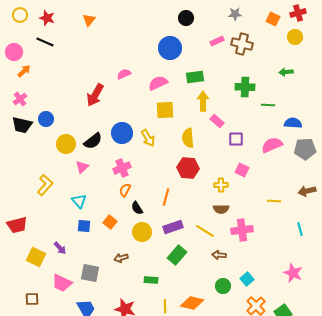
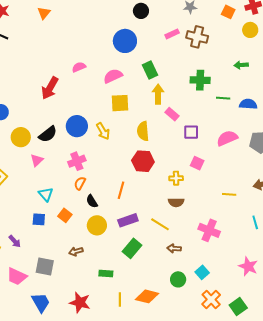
green rectangle: (195, 77) -> (150, 70), turned 72
blue semicircle: (293, 123) -> (248, 104), moved
cyan triangle: (79, 201) -> (46, 194), moved
pink cross: (242, 230) -> (209, 230), moved, turned 30

